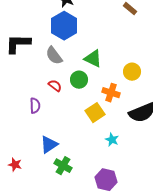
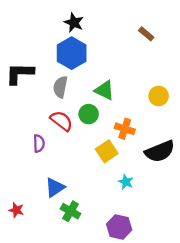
gray semicircle: (54, 56) -> (60, 87), turned 48
yellow circle: (132, 72) -> (159, 96), moved
red semicircle: (55, 86) -> (61, 121), size x1.5

